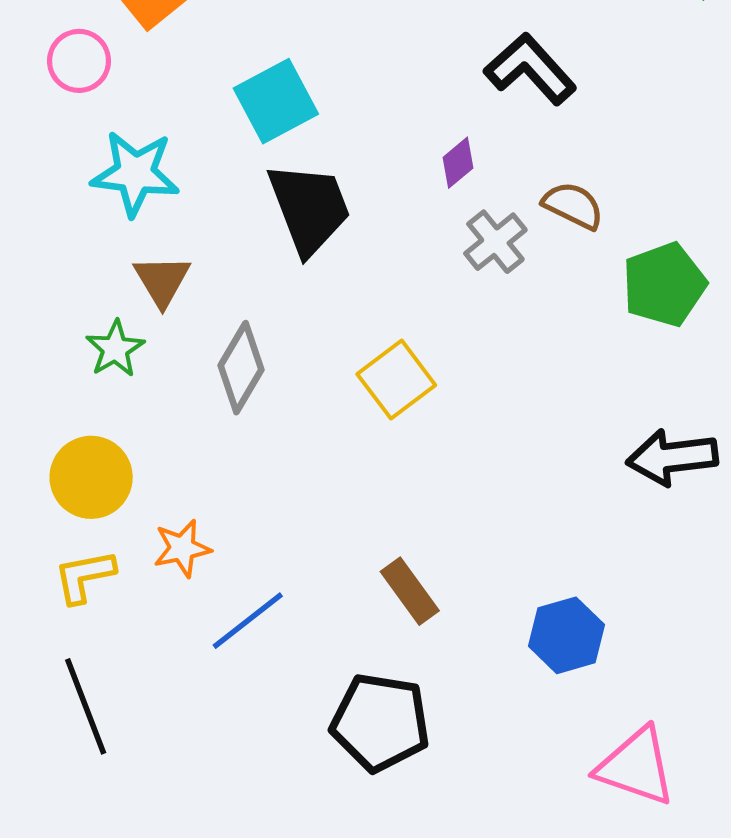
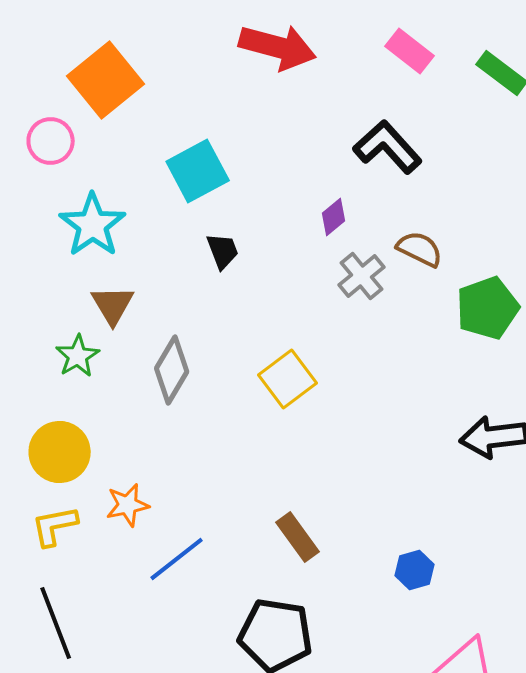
cyan star: (135, 173) -> (93, 225), turned 30
black trapezoid: (309, 208) -> (223, 251), size x0.5
blue hexagon: (566, 635) -> (415, 570), size x0.7

